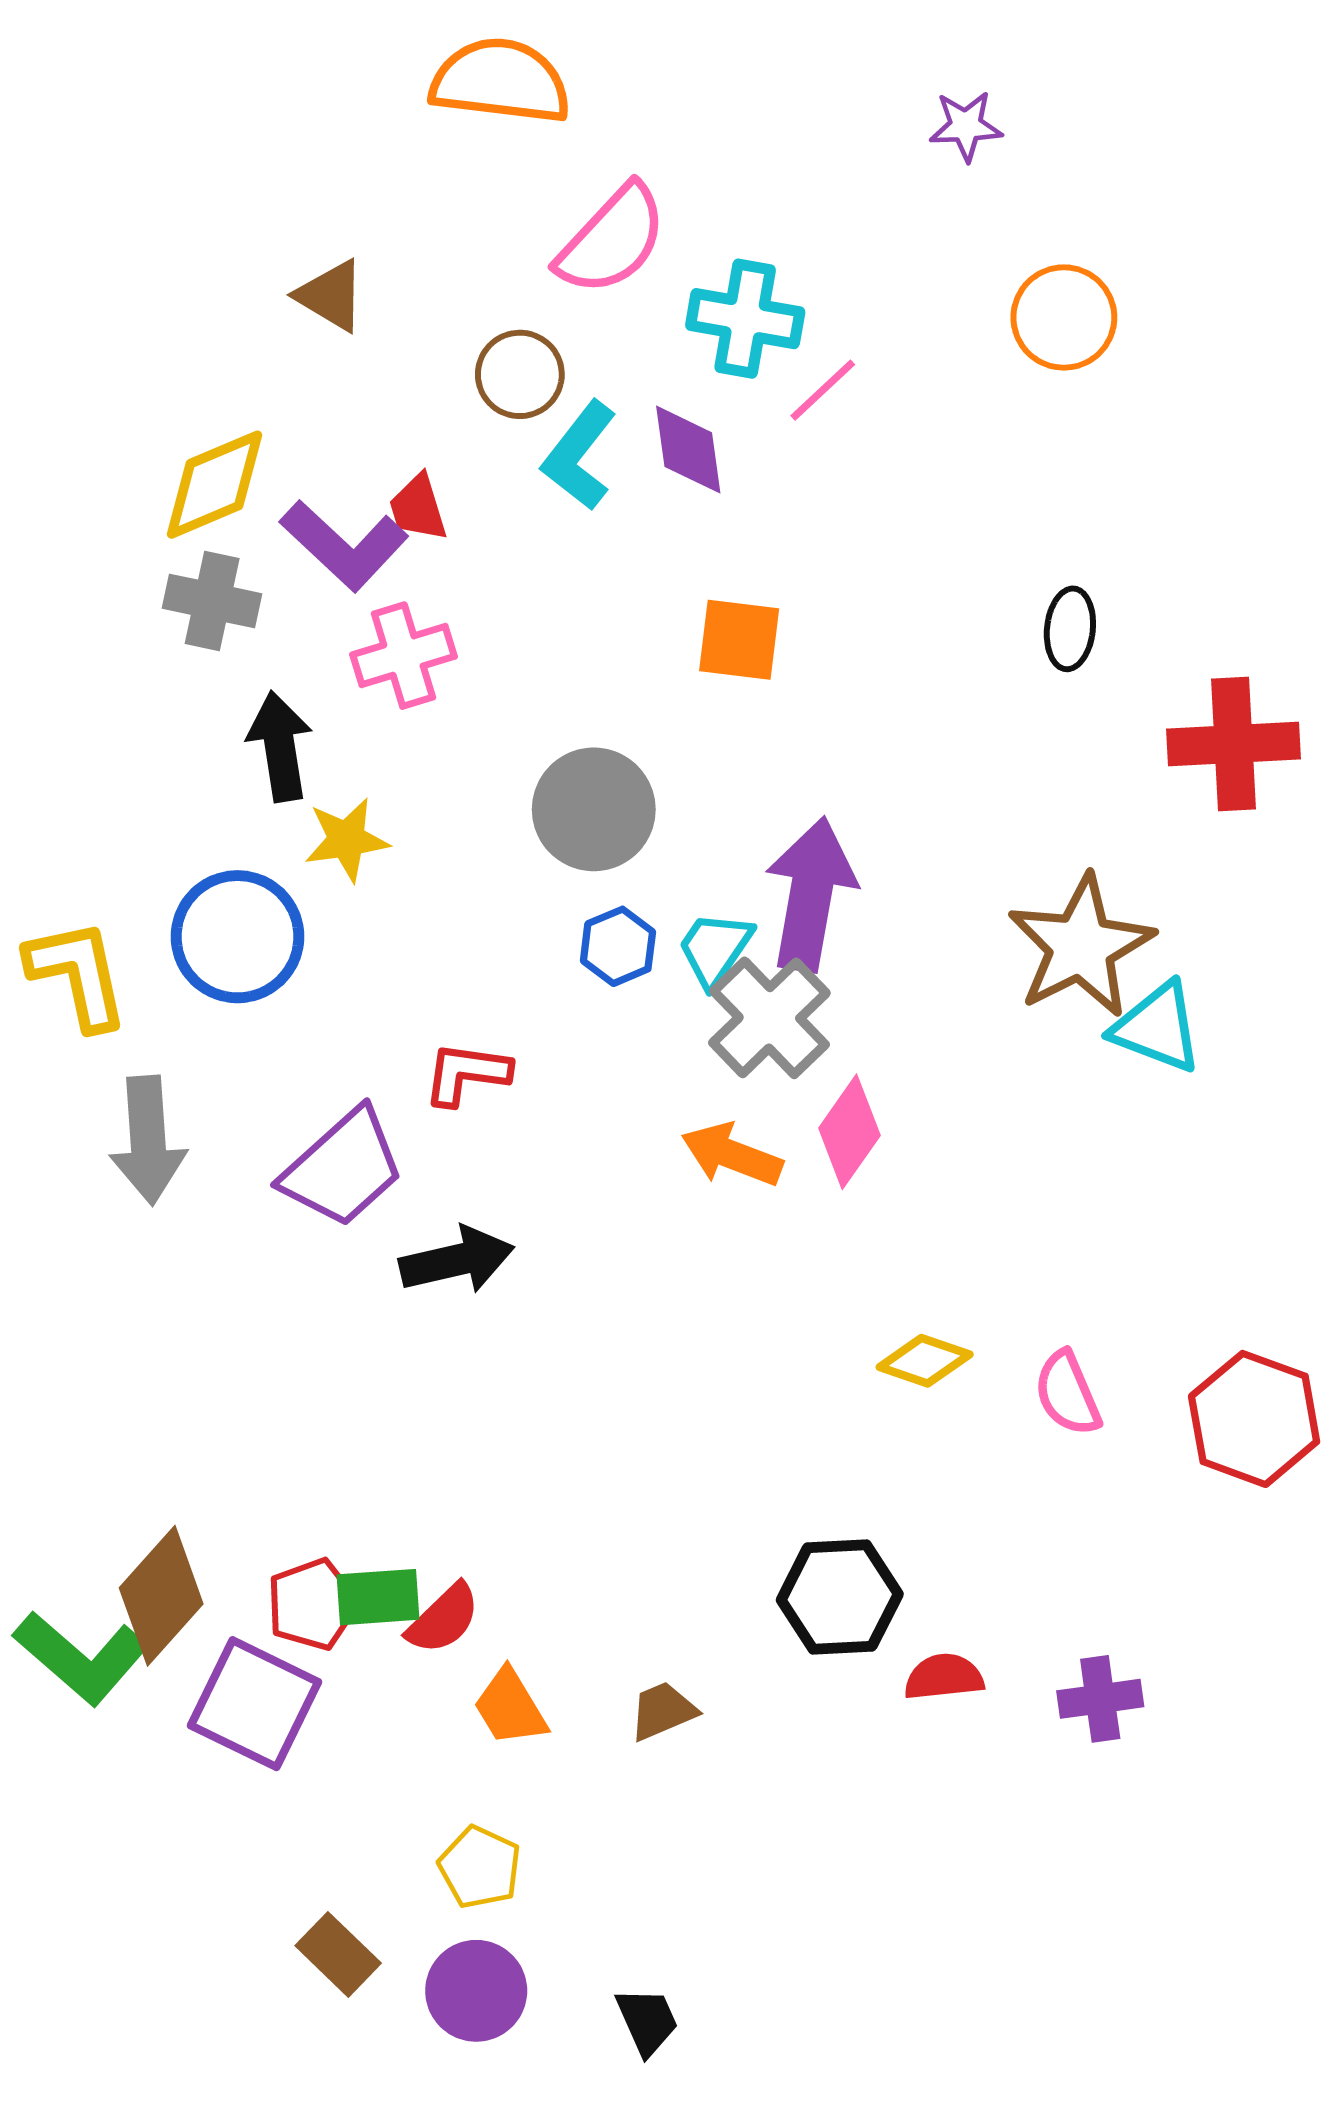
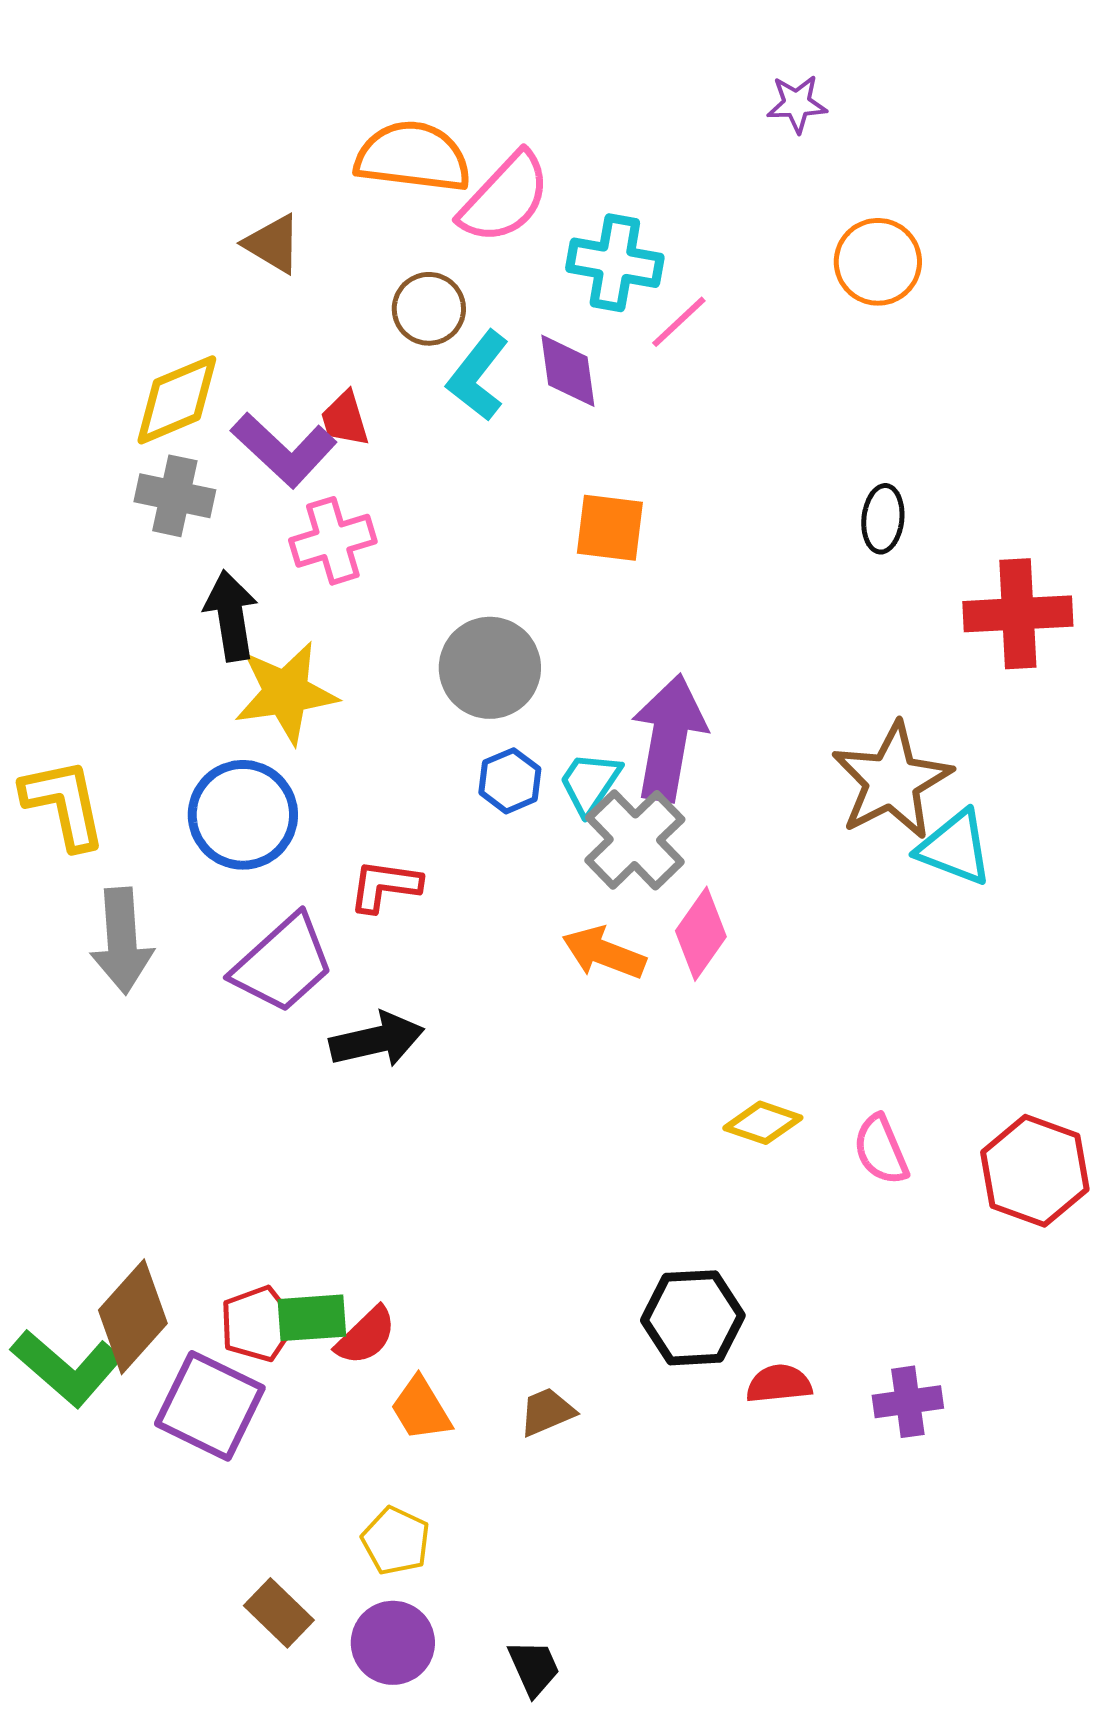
orange semicircle: (500, 81) -> (413, 157), moved
yellow star: (347, 840) -> (286, 693), size x1.5
blue circle: (237, 937) -> (243, 815), moved

